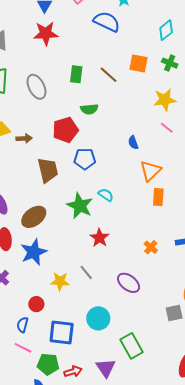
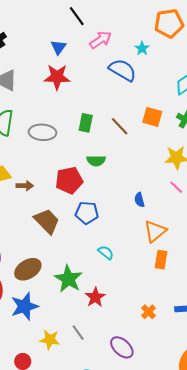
gray ellipse: (36, 87) -> (43, 132), turned -65
brown trapezoid: (48, 170) -> (47, 221), turned -36
green star: (80, 206) -> (68, 279), moved

